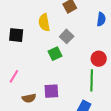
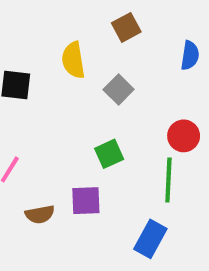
green square: (55, 54) -> (109, 154), moved

